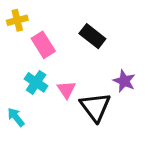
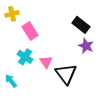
black rectangle: (92, 36) -> (81, 25), moved
purple star: (124, 81) -> (86, 46), moved

